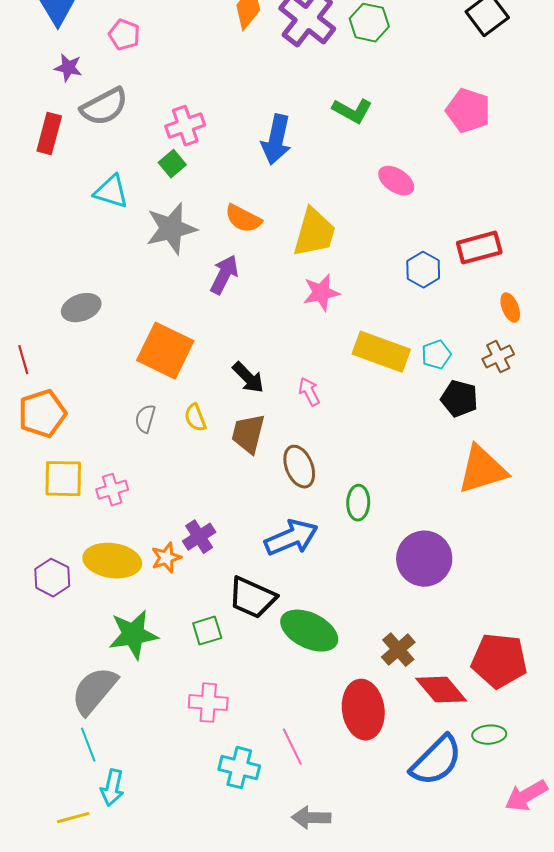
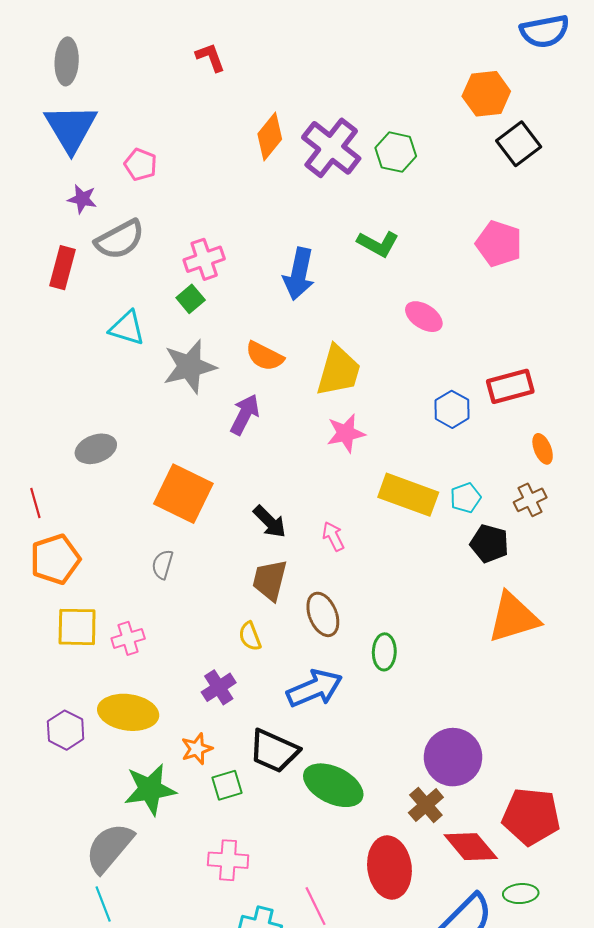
yellow semicircle: (195, 418) -> (250, 636), moved
orange star: (166, 558) -> (197, 749), moved
purple circle: (424, 559) -> (453, 757), moved

